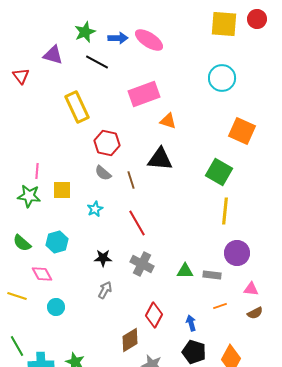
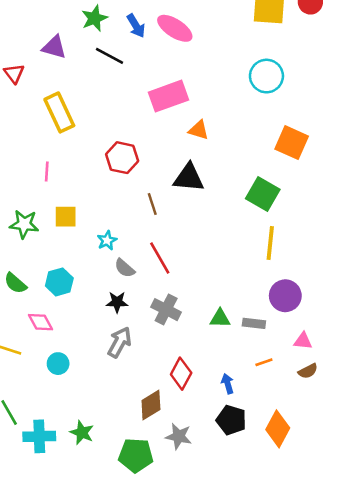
blue arrow: (118, 38) -> (136, 26), turned 60
yellow rectangle: (77, 107) -> (59, 112), moved
pink line: (37, 171) -> (47, 171), moved
gray semicircle: (103, 173) -> (125, 268), moved
gray arrow: (105, 290) -> (120, 342), size x1.4

